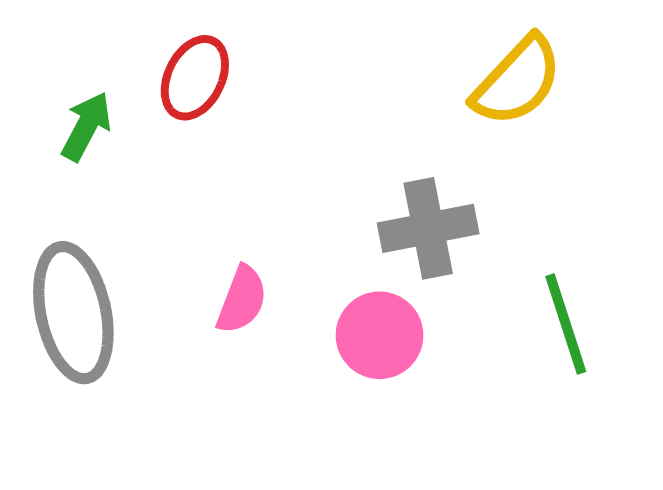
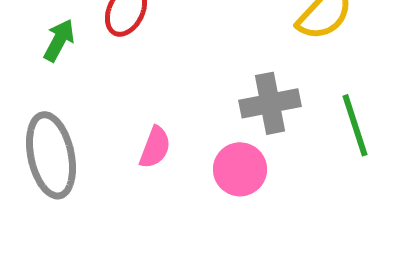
green line: (566, 324) -> (355, 125), moved

